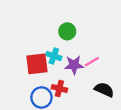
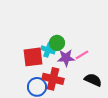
green circle: (67, 31) -> (57, 43), moved
red cross: (59, 89) -> (53, 79), size x1.5

